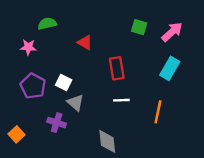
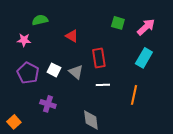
gray triangle: (75, 103) -> (76, 72), moved
orange square: (17, 134) -> (14, 122), moved

